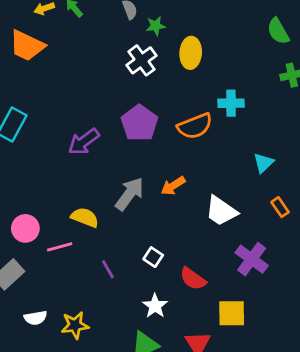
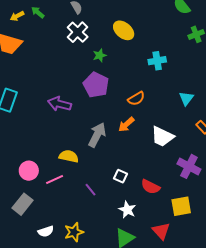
green star: (156, 26) -> (100, 55), moved
yellow ellipse: (191, 53) -> (124, 30), turned -45
white cross: (141, 60) -> (78, 32), moved
orange semicircle: (195, 126) -> (136, 99), moved, size x0.7
purple arrow: (84, 142) -> (59, 104), turned 60

